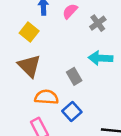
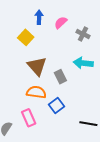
gray cross: (98, 23) -> (83, 34), turned -32
brown triangle: (29, 66) -> (37, 66), moved

